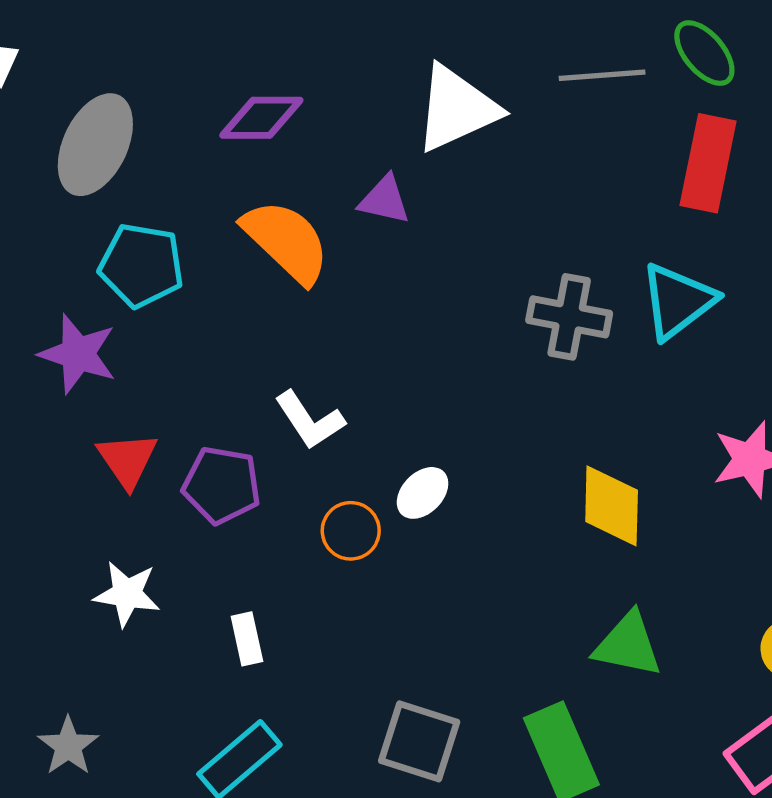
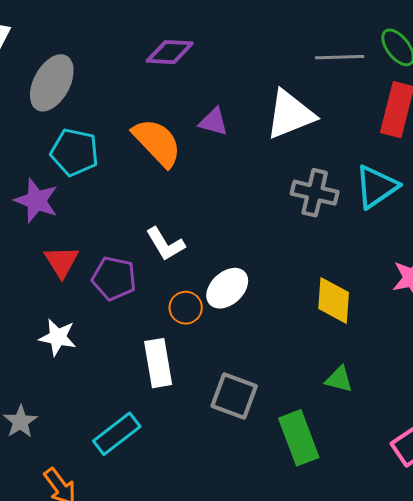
white triangle: (456, 108) -> (290, 114), moved
purple diamond: (261, 118) -> (170, 52), moved
white ellipse: (423, 493) -> (227, 288), size x1.4
white rectangle: (247, 639) -> (158, 363), moved, size x1.6
green triangle: (628, 645) -> (339, 379), size x0.7
gray square: (419, 741) -> (234, 396), moved

